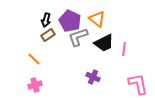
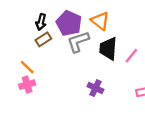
black trapezoid: (104, 43) -> (108, 49), turned 120
pink line: (124, 49) -> (131, 56), turned 32
pink cross: (35, 85) -> (27, 85), moved

